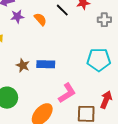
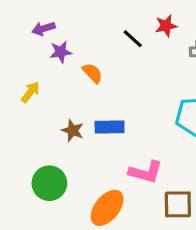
orange semicircle: (40, 19) -> (92, 73), moved
pink L-shape: (67, 93) -> (146, 172), turned 50

